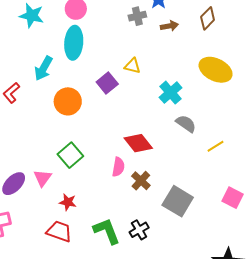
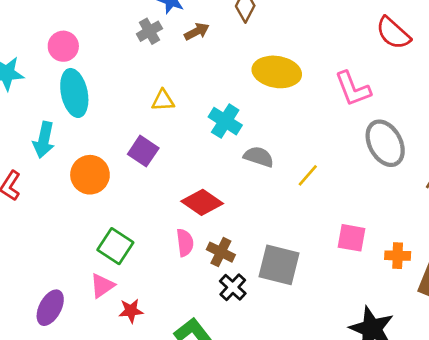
purple square: (107, 83) -> (143, 151), moved
pink triangle: (42, 178) -> (102, 286), moved, turned 36
black cross: (139, 230) -> (233, 287), moved

